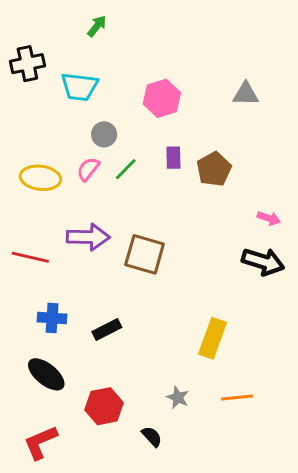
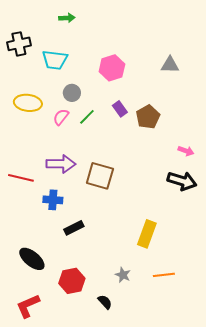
green arrow: (97, 26) -> (67, 18), turned 49
purple rectangle: (173, 158) -> (120, 109), turned -35
yellow ellipse: (40, 178) -> (28, 103), moved
blue cross: (52, 318) -> (53, 200), moved

